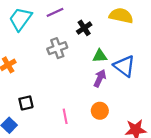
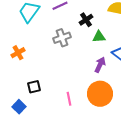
green triangle: (100, 56) -> (99, 37), moved
orange circle: (100, 111) -> (100, 94), size x1.6

